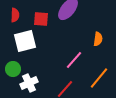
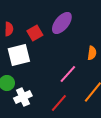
red square: (41, 19) -> (35, 33), turned -35

